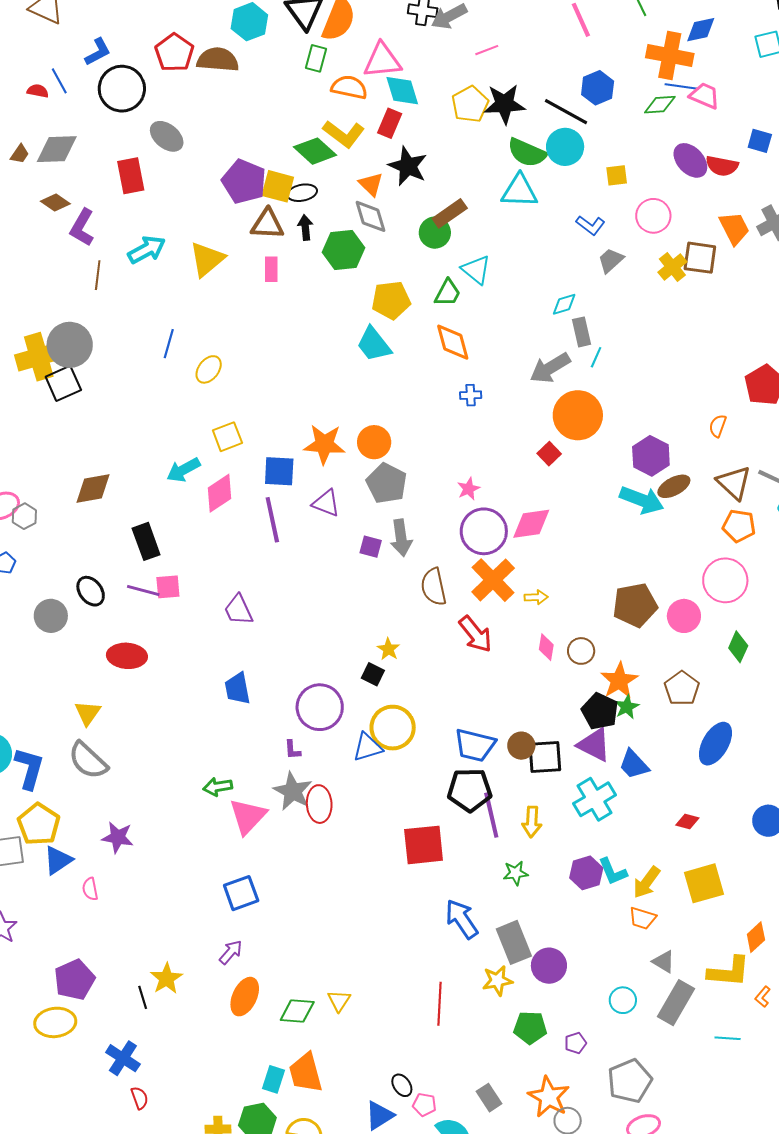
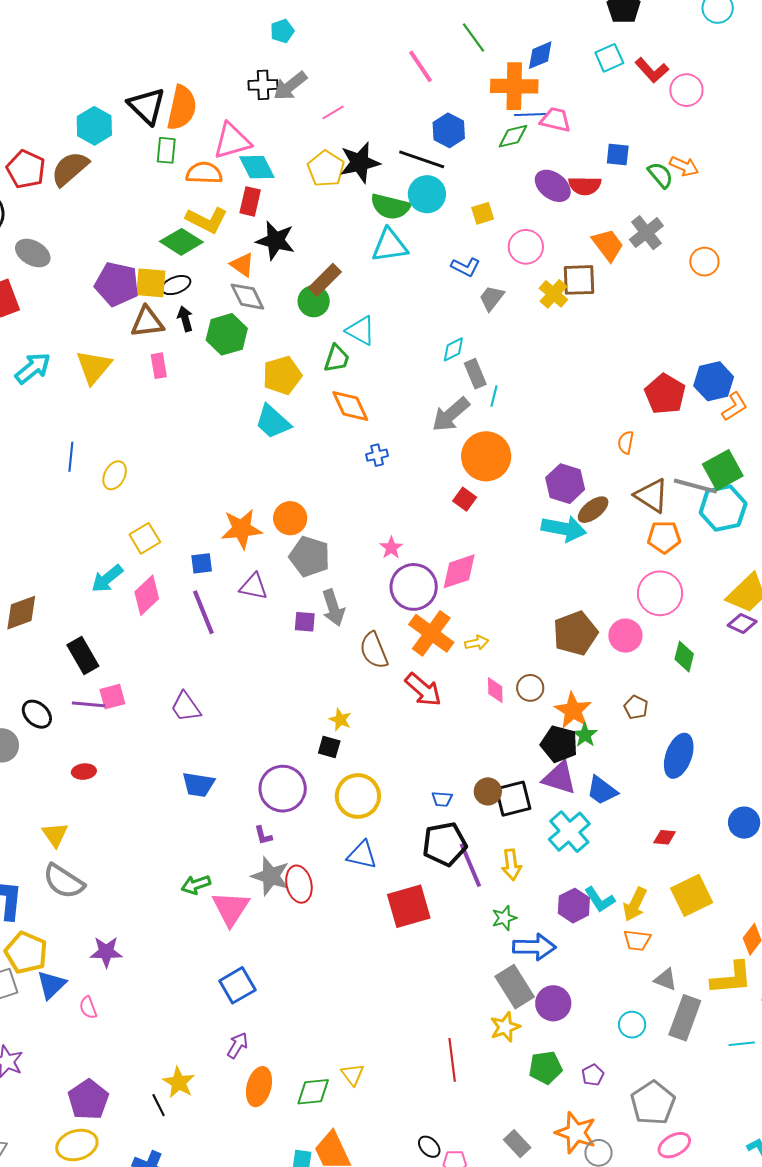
brown semicircle: (218, 60) -> (70, 169), turned -36
blue square: (279, 471) -> (202, 563), size x0.7
red ellipse: (127, 656) -> (84, 772), size x0.6
brown pentagon: (682, 688) -> (636, 707), size x0.7
blue trapezoid: (237, 689) -> (198, 785), turned -60
blue trapezoid: (475, 745) -> (442, 799), size x0.5
blue triangle: (368, 747) -> (362, 855), moved, turned 40
blue arrow: (462, 919) -> (534, 947), moved, turned 135

